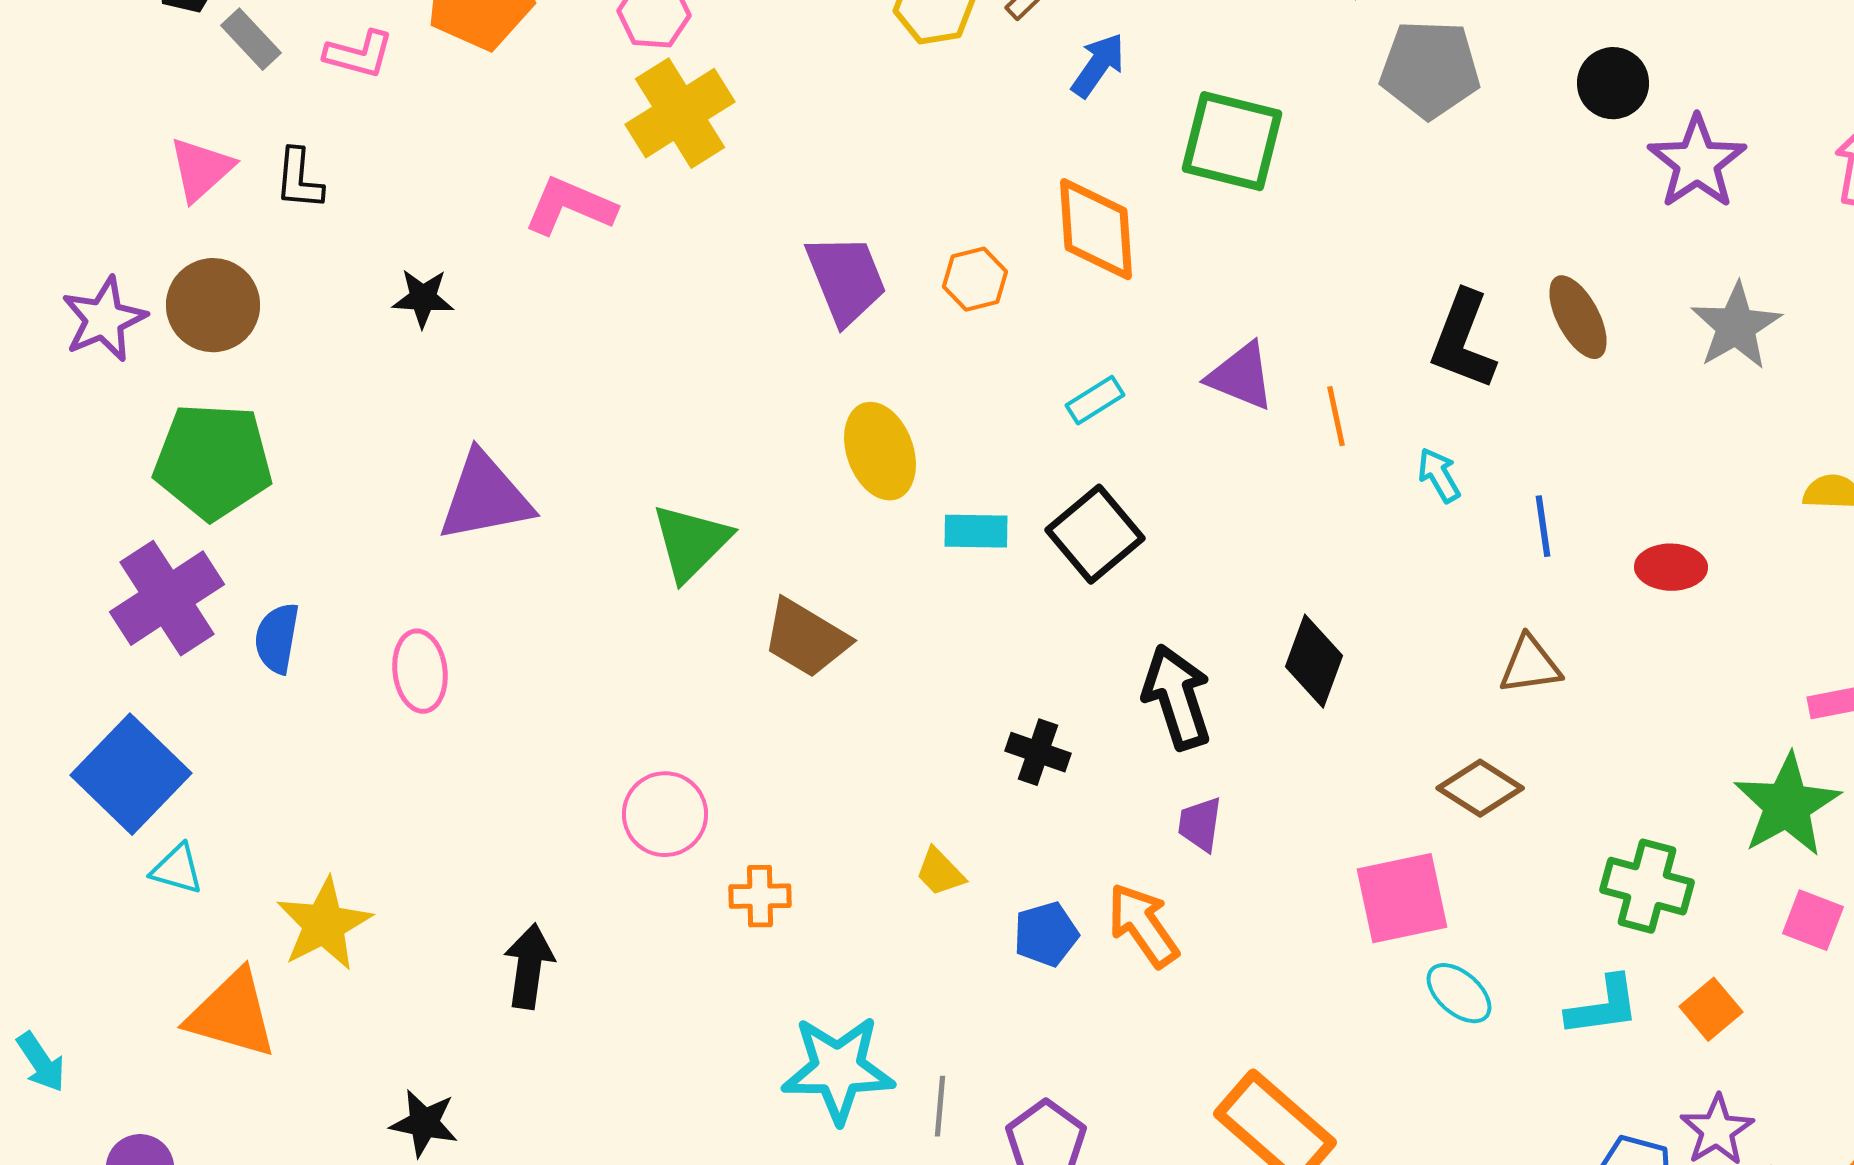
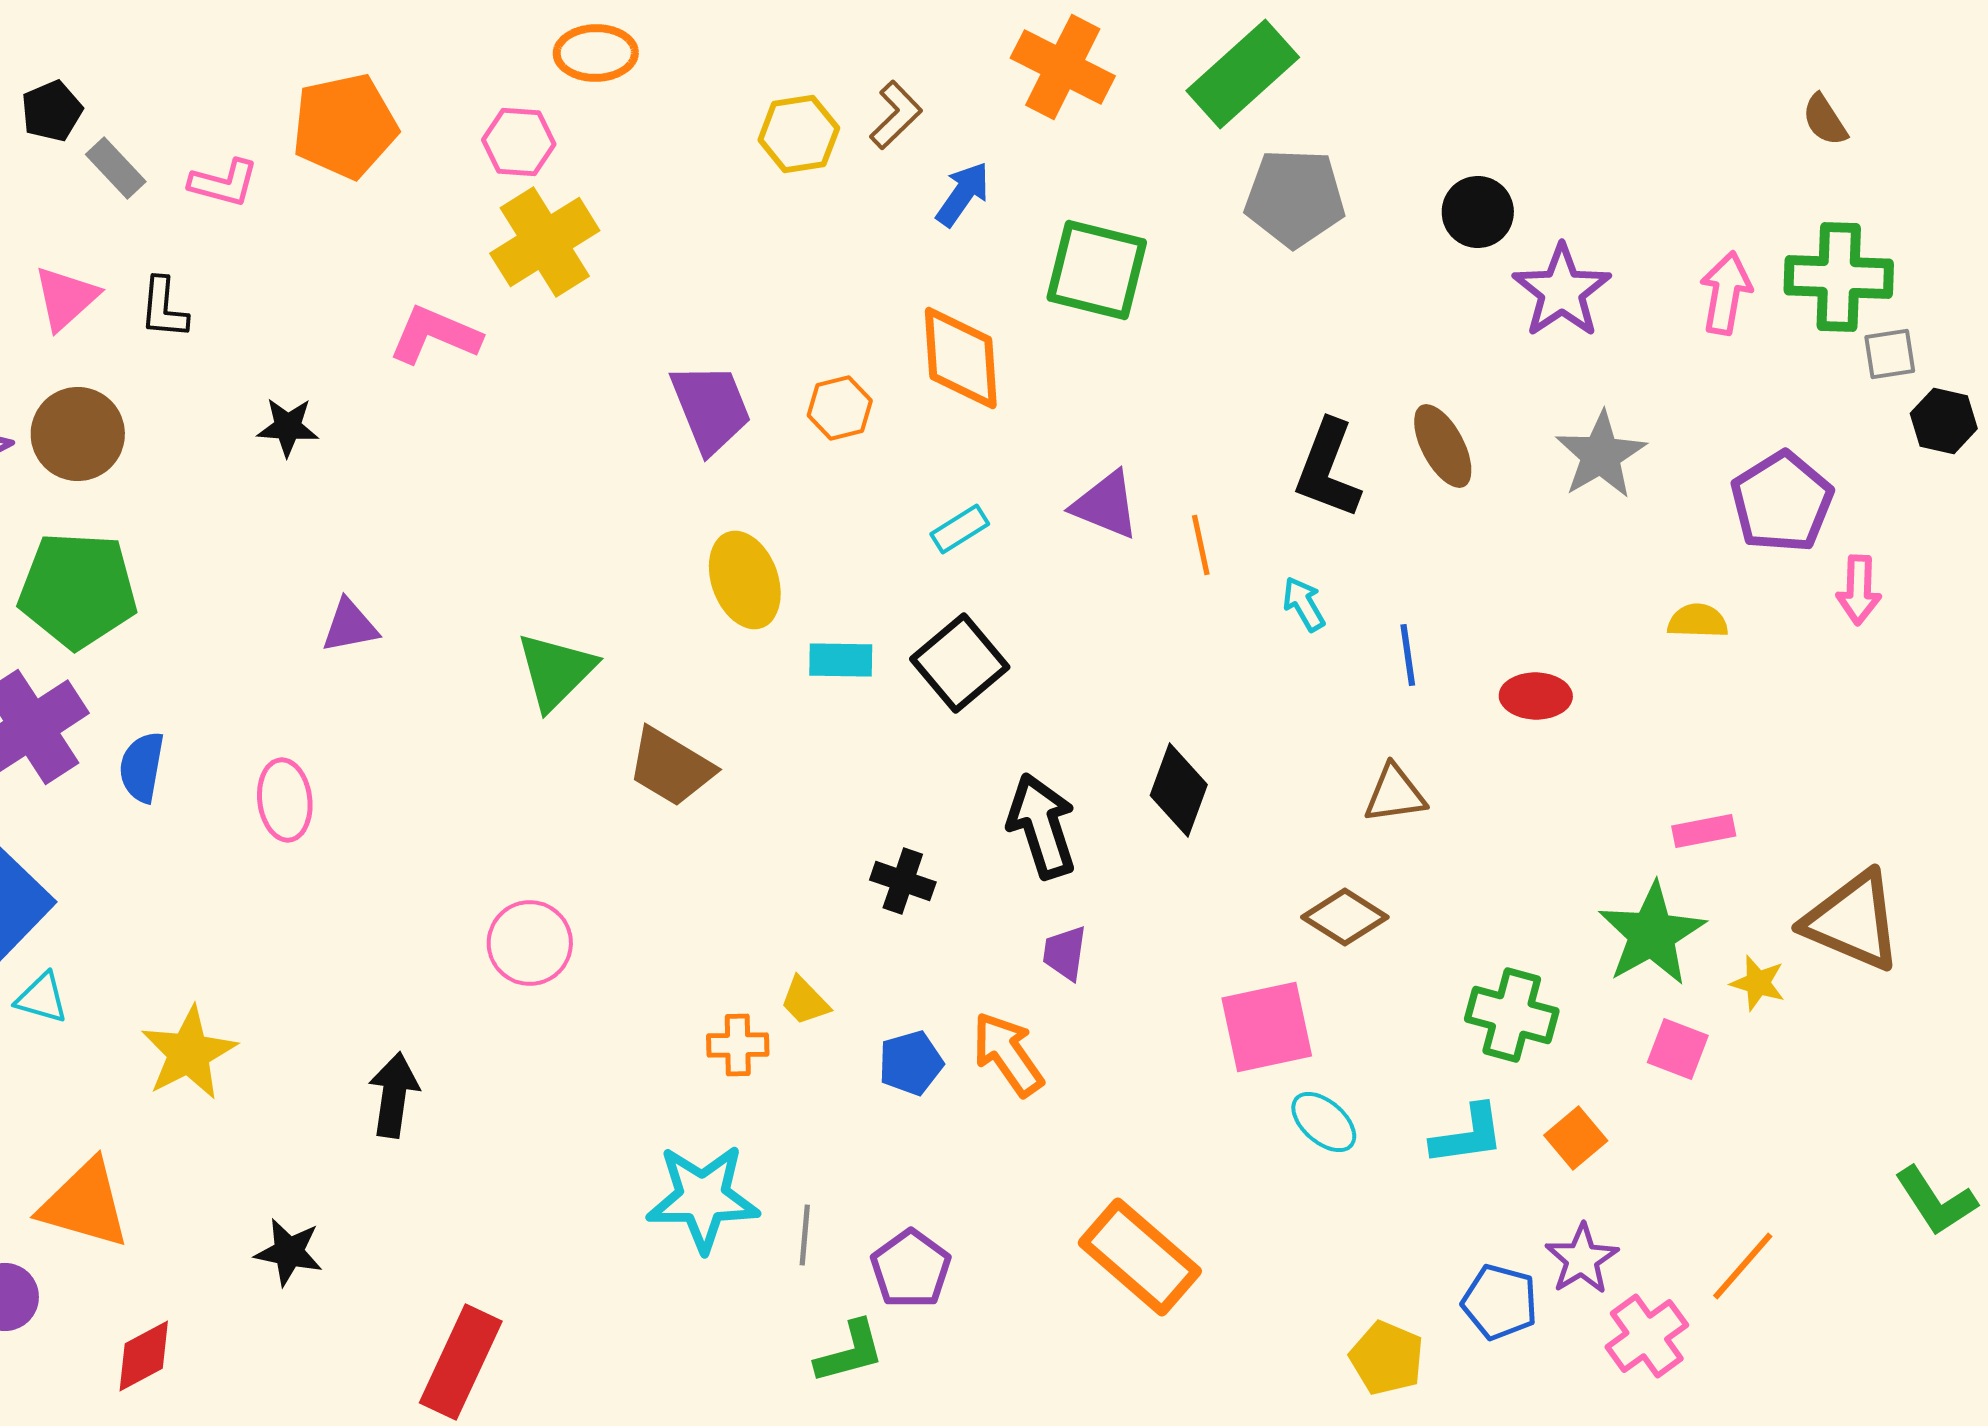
purple triangle: (485, 497) -> (350, 626), size x0.6
orange cross: (760, 896) -> (738, 1045), moved
orange triangle: (232, 1014) -> (85, 1204), moved

